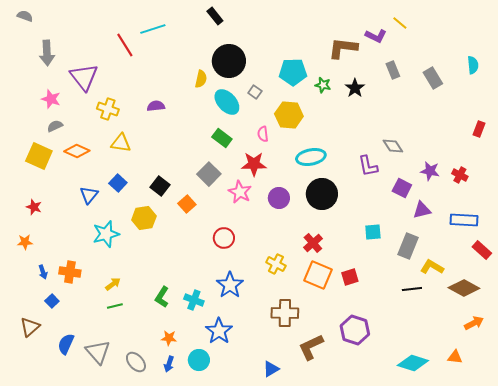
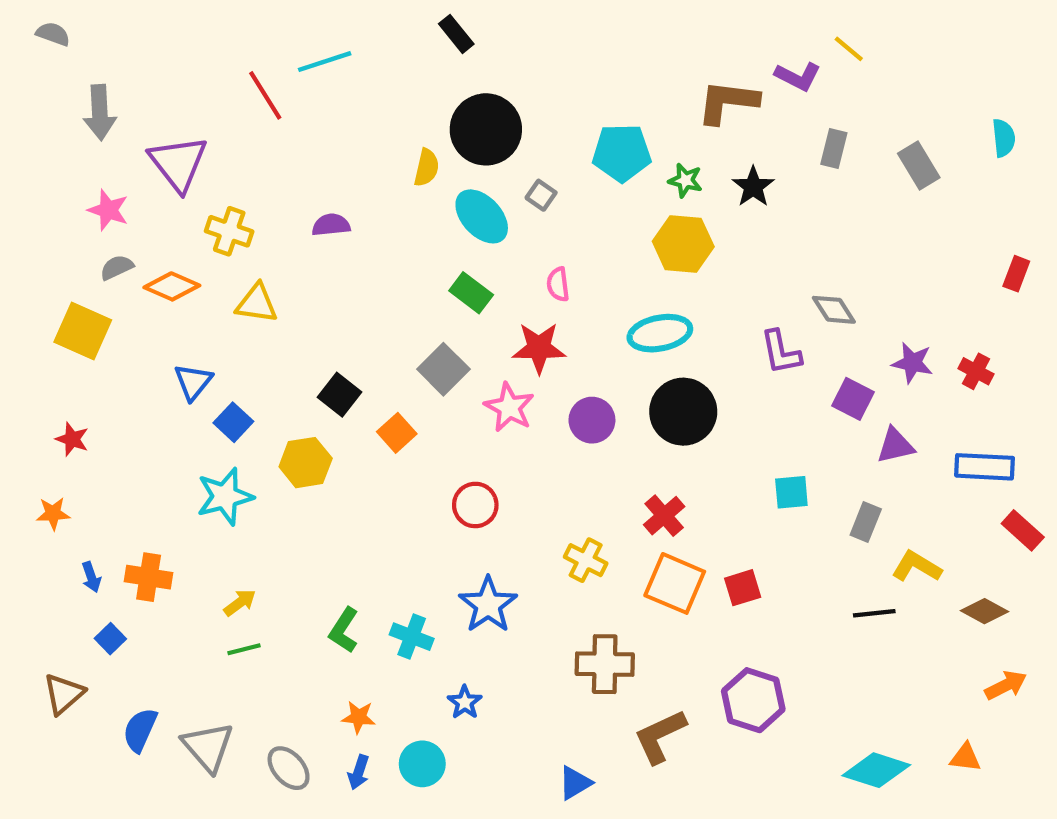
gray rectangle: (393, 70) -> (834, 149), turned 36
yellow hexagon: (289, 115) -> (683, 244), moved
orange diamond: (77, 151) -> (172, 286), moved
blue square: (118, 183) -> (233, 422), moved
blue triangle: (89, 195) -> (193, 382), moved
gray rectangle: (408, 246) -> (866, 522), size x0.7
brown diamond: (464, 288) -> (985, 611), size x0.7
blue star: (219, 331) -> (465, 702), size x0.6

